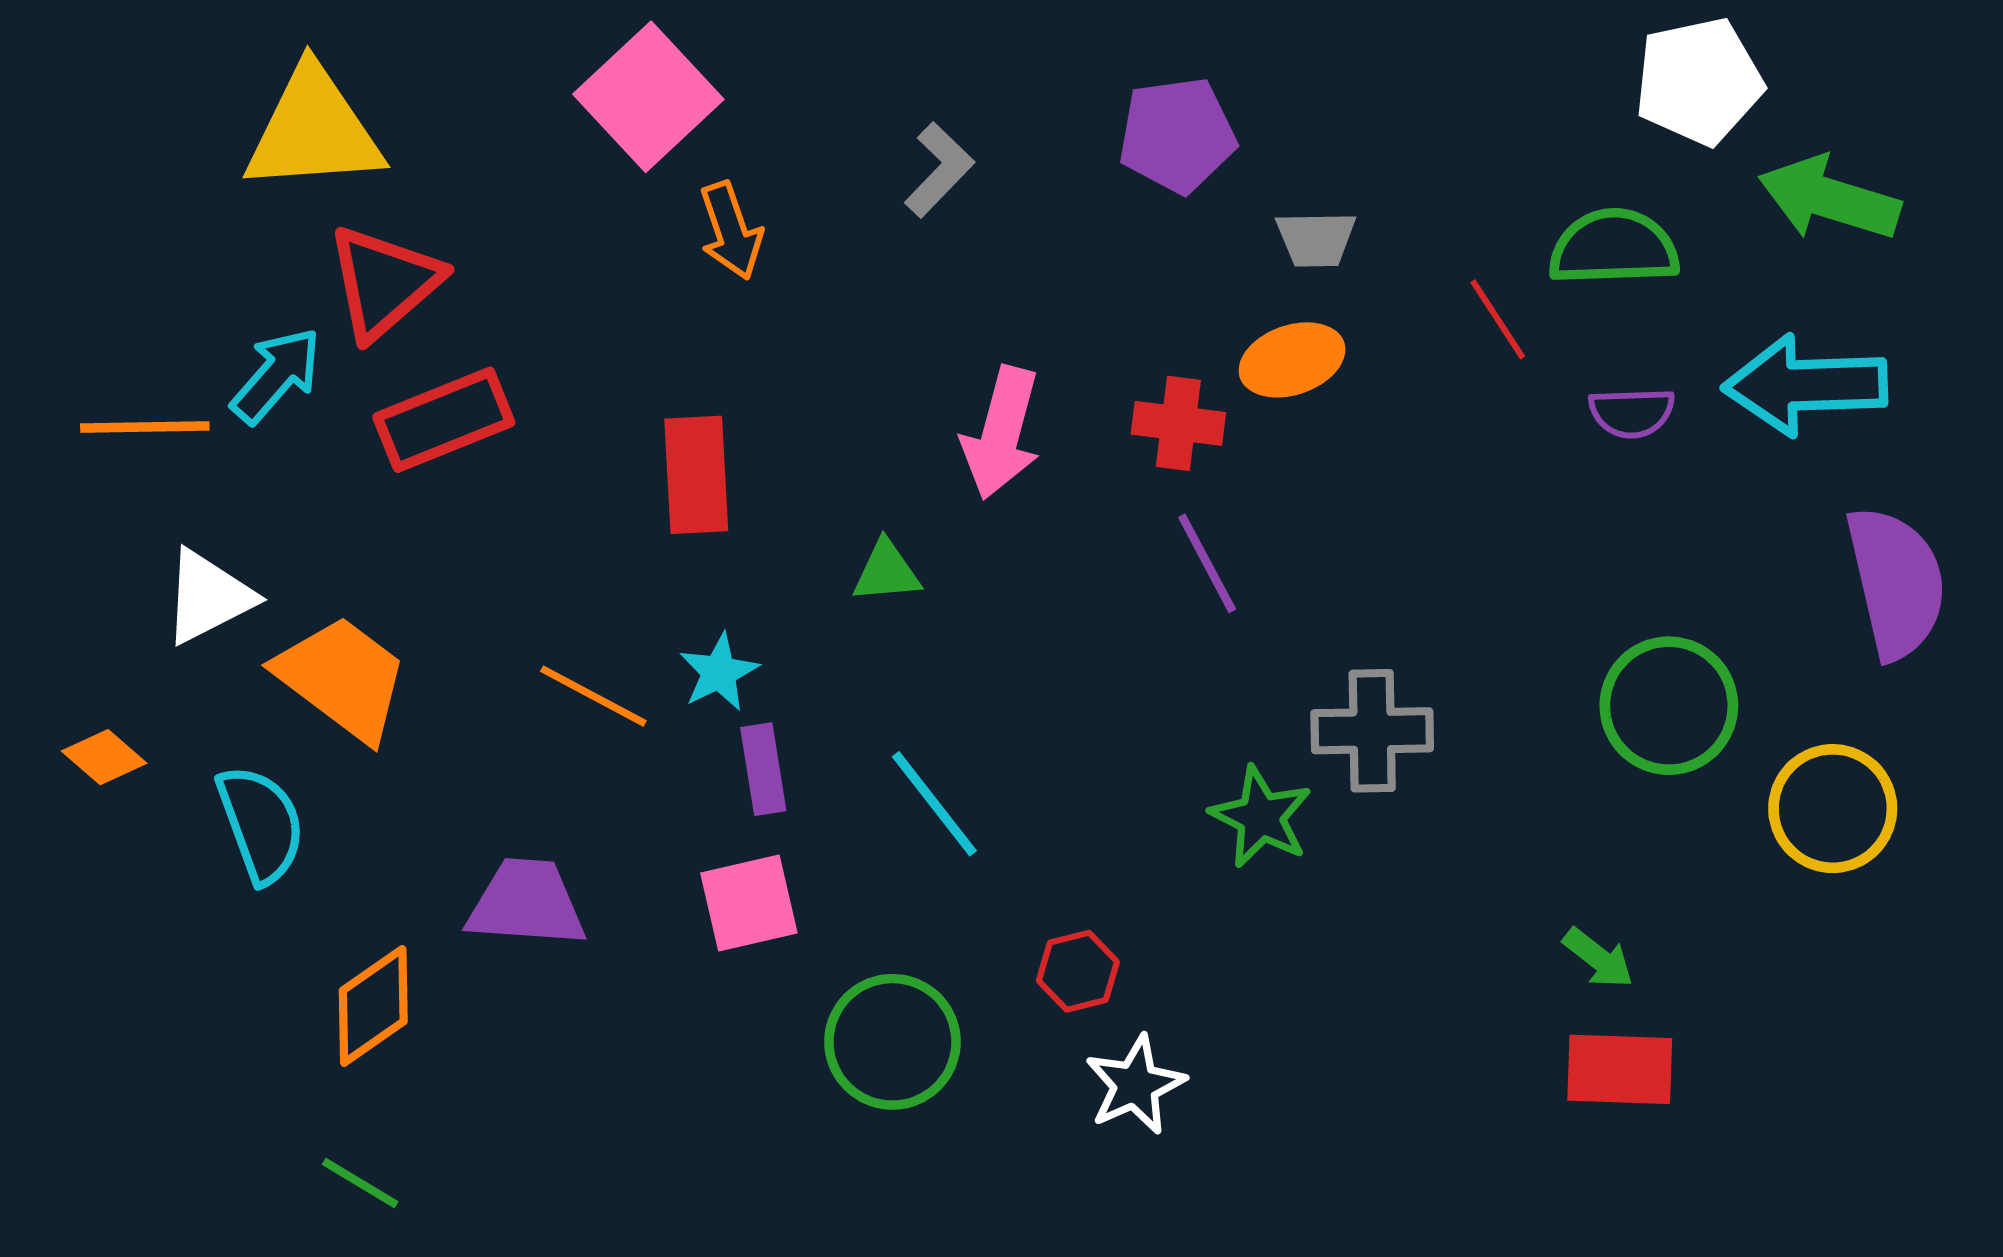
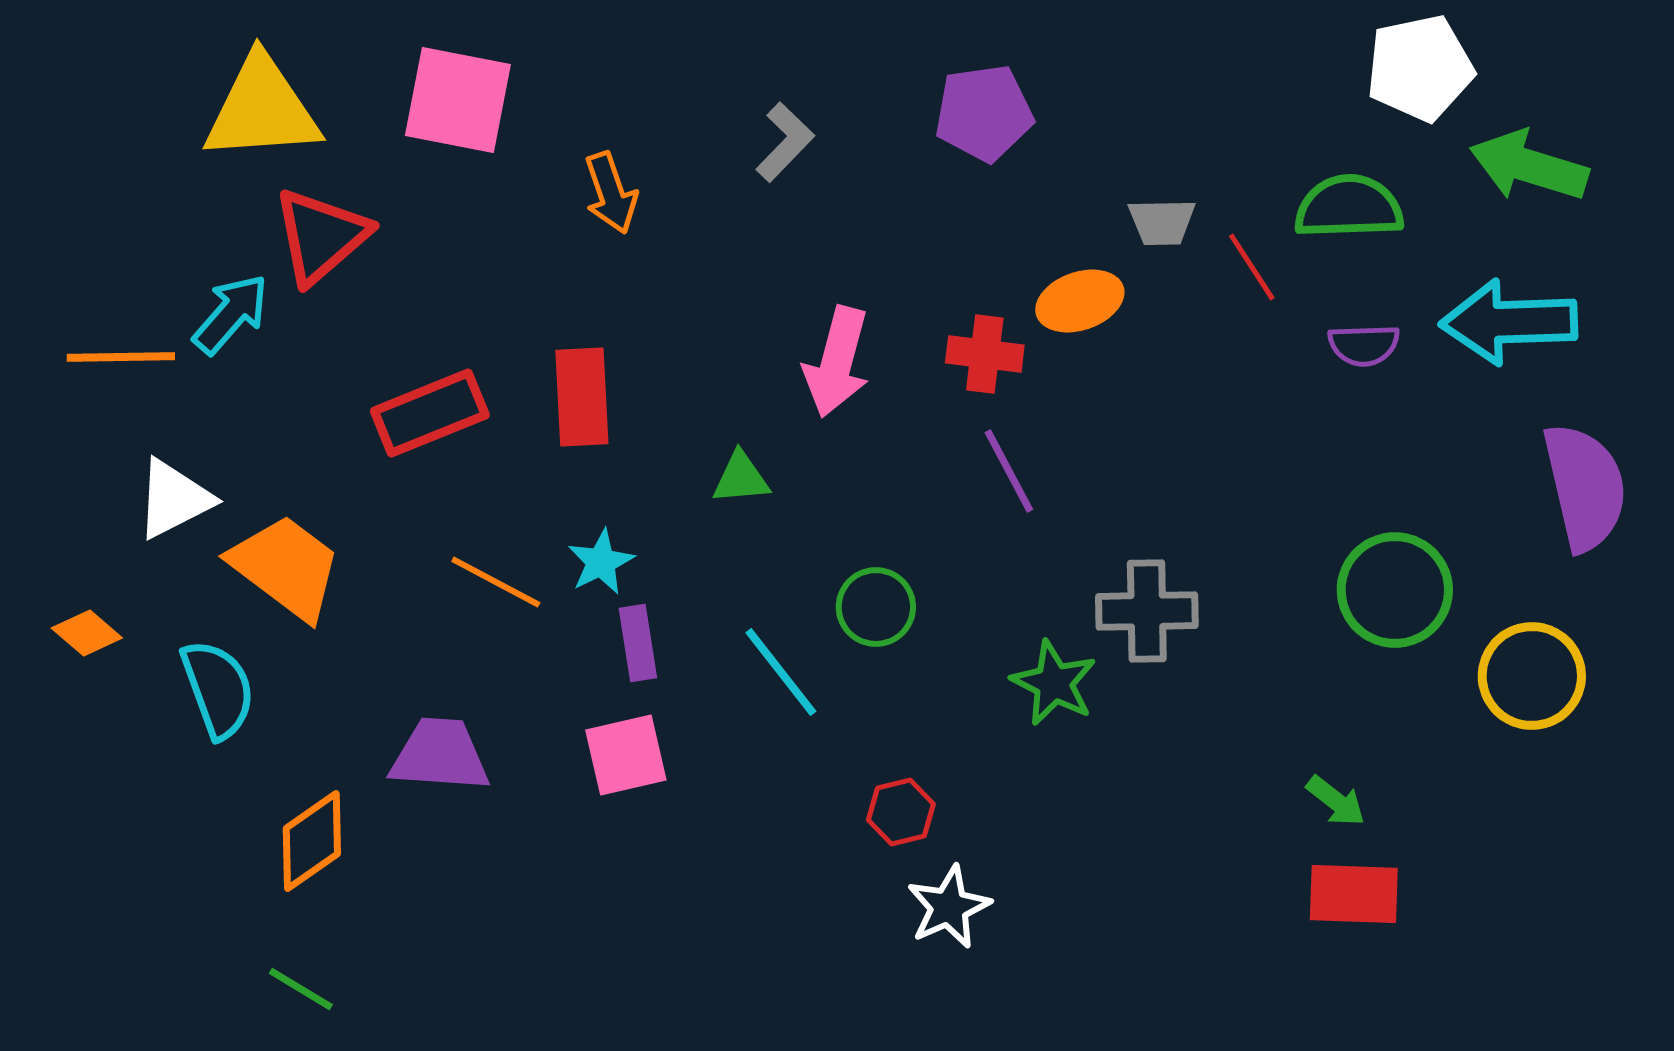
pink square: (648, 97) -> (458, 100), moved, turned -36
gray trapezoid: (1316, 239) -> (1162, 222), moved
red rectangle: (444, 420) -> (430, 413), moved
green circle: (892, 1042) -> (876, 607), moved, size x0.7

